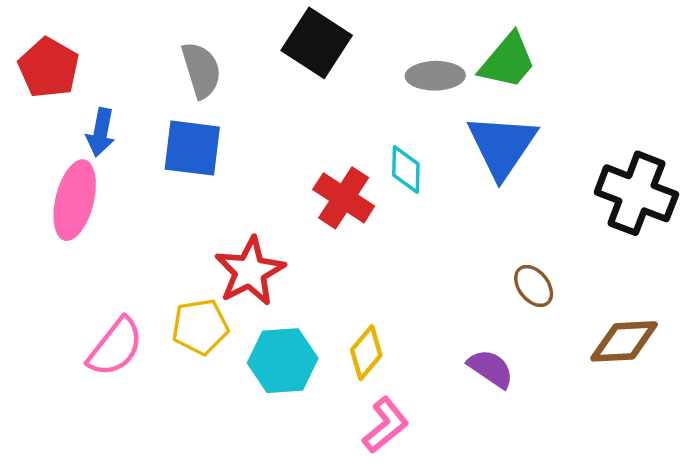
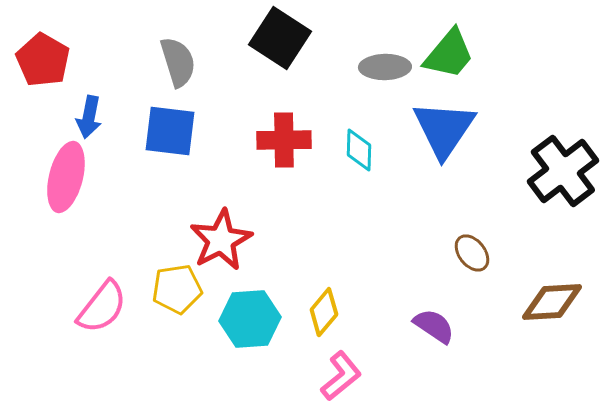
black cross: (636, 193) -> (563, 171), turned 32
red cross: (344, 198) -> (284, 140), moved, turned -34

